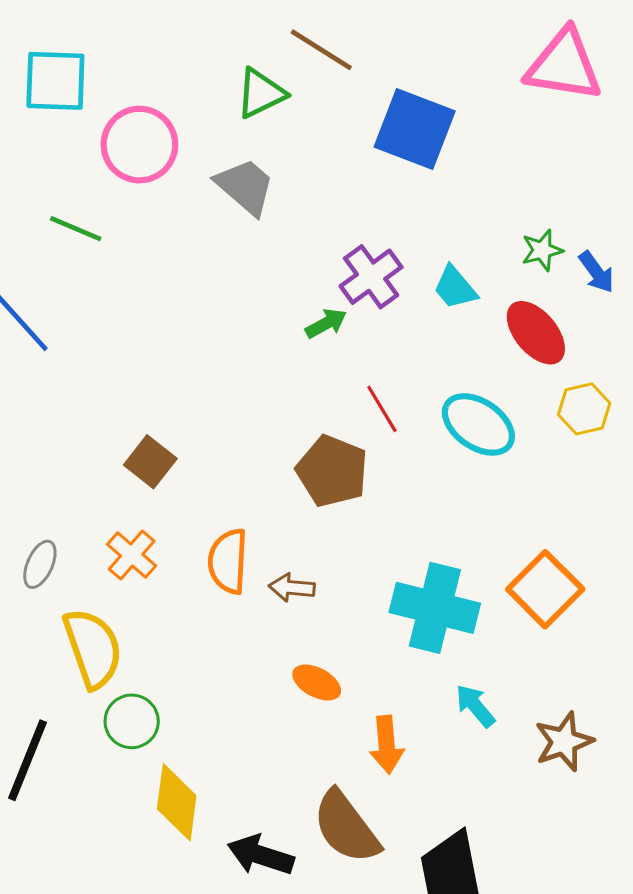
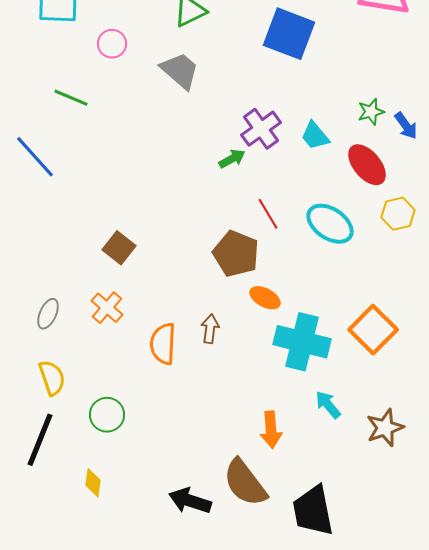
pink circle: (139, 145) -> (112, 44), size x0.6
orange semicircle: (228, 561) -> (163, 344), moved
brown arrow: (292, 588) -> (210, 329), turned 92
yellow semicircle: (93, 648) -> (52, 378), moved, size x0.7
orange ellipse: (317, 683) -> (265, 298), moved
yellow diamond: (177, 802) -> (93, 483), moved, size x0.6

